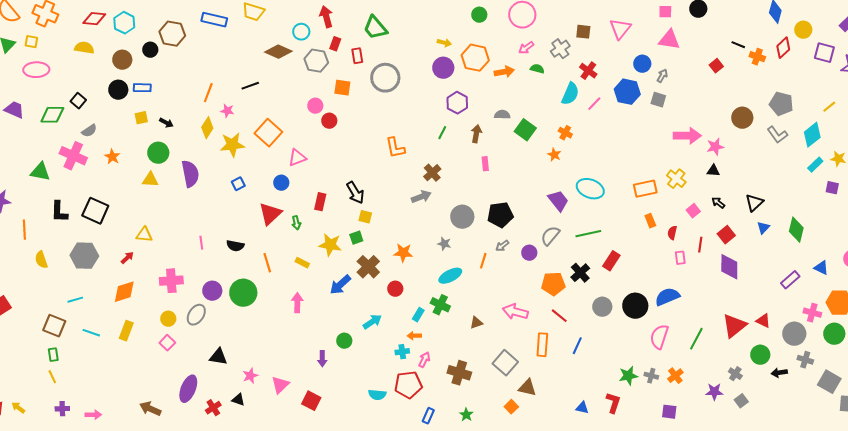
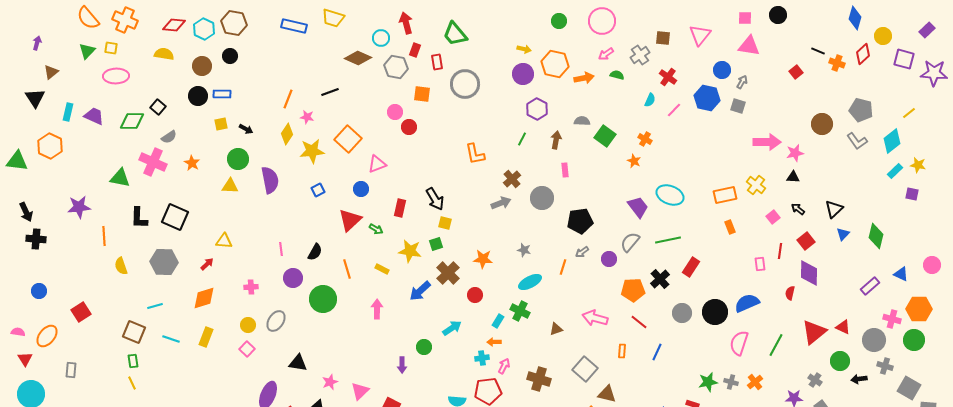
brown hexagon: (172, 34) -> (234, 23), moved
cyan semicircle: (570, 94) -> (650, 100), size x0.6
gray circle: (462, 217) -> (542, 198), moved
green arrow: (296, 223) -> (376, 229), turned -48
red semicircle: (672, 233) -> (790, 293), moved
black semicircle: (235, 246) -> (315, 252), turned -72
pink cross: (171, 281) -> (251, 287), size x0.6
purple circle: (212, 291) -> (293, 278), moved
orange rectangle: (542, 345) -> (622, 351), size x0.6

